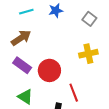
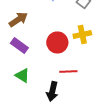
red circle: (49, 70) -> (57, 42), moved
red line: (74, 93) -> (68, 71), turned -72

